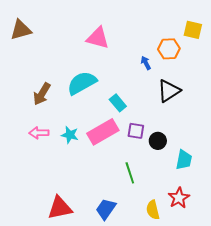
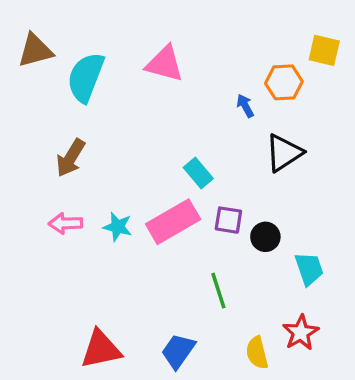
cyan semicircle: (82, 83) -> (86, 77), moved, turned -40
cyan trapezoid: (184, 160) -> (309, 269), turned -30

